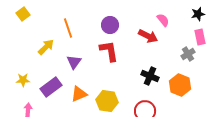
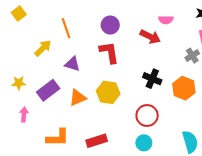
pink semicircle: (163, 20) -> (166, 20), turned 128
purple triangle: (74, 62) -> (72, 64), turned -49
yellow hexagon: (107, 101) -> (108, 92), moved

